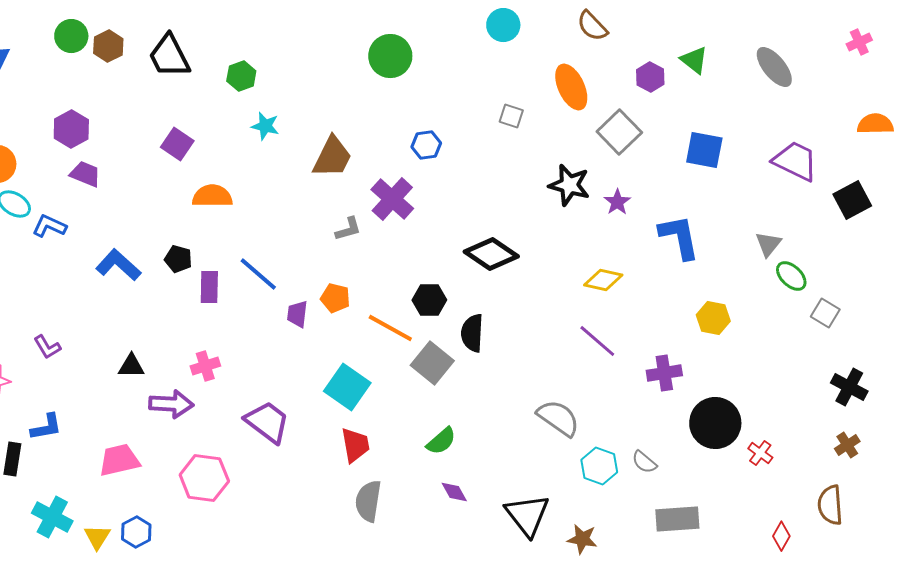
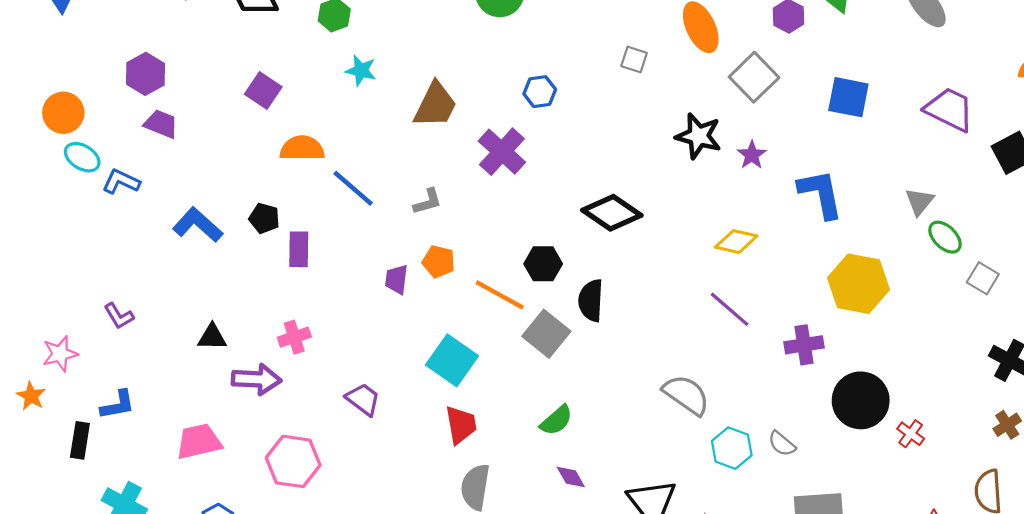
gray L-shape: (348, 229) -> (428, 202), moved
blue line: (258, 274) -> (353, 188), moved
yellow hexagon: (713, 318) -> (858, 284), size x1.6
purple trapezoid: (267, 422) -> (363, 399), size x0.7

